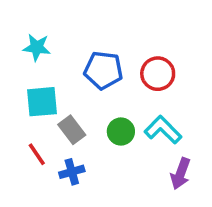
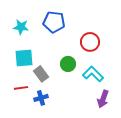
blue pentagon: (103, 70) -> (54, 22), moved
green circle: (121, 132) -> (68, 64), moved
red line: (37, 154) -> (21, 88), turned -64

